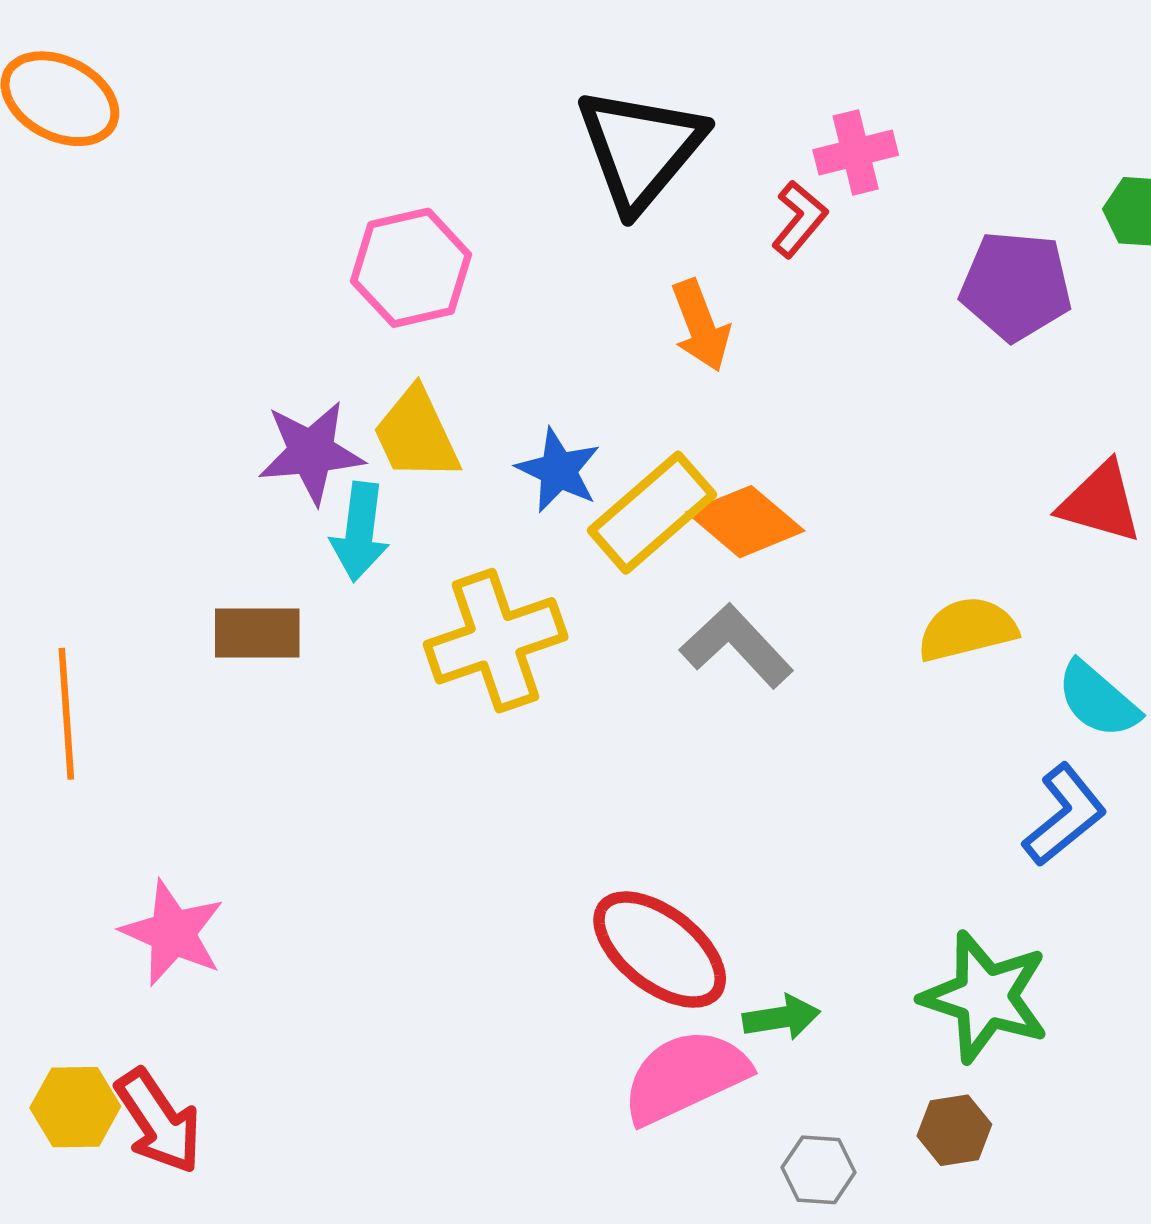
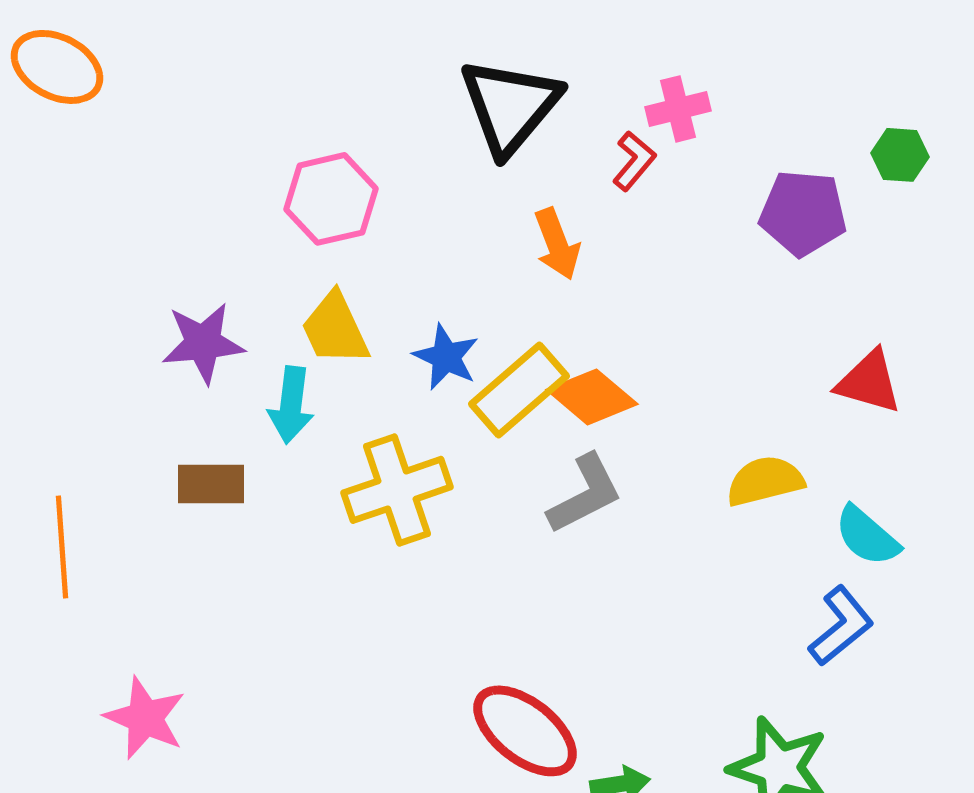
purple star: (311, 452) -> (203, 343), moved
gray L-shape: (737, 646) -> (585, 494), turned 106

